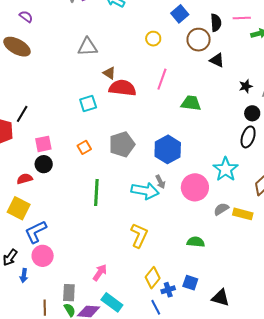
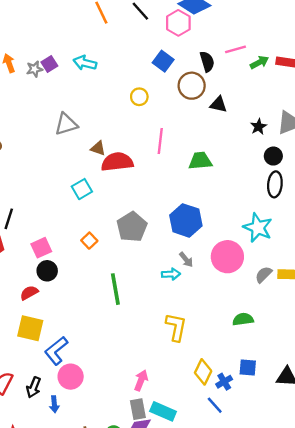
cyan arrow: (145, 191) -> (171, 274), size x0.6
gray rectangle: (69, 293) -> (138, 409), moved

